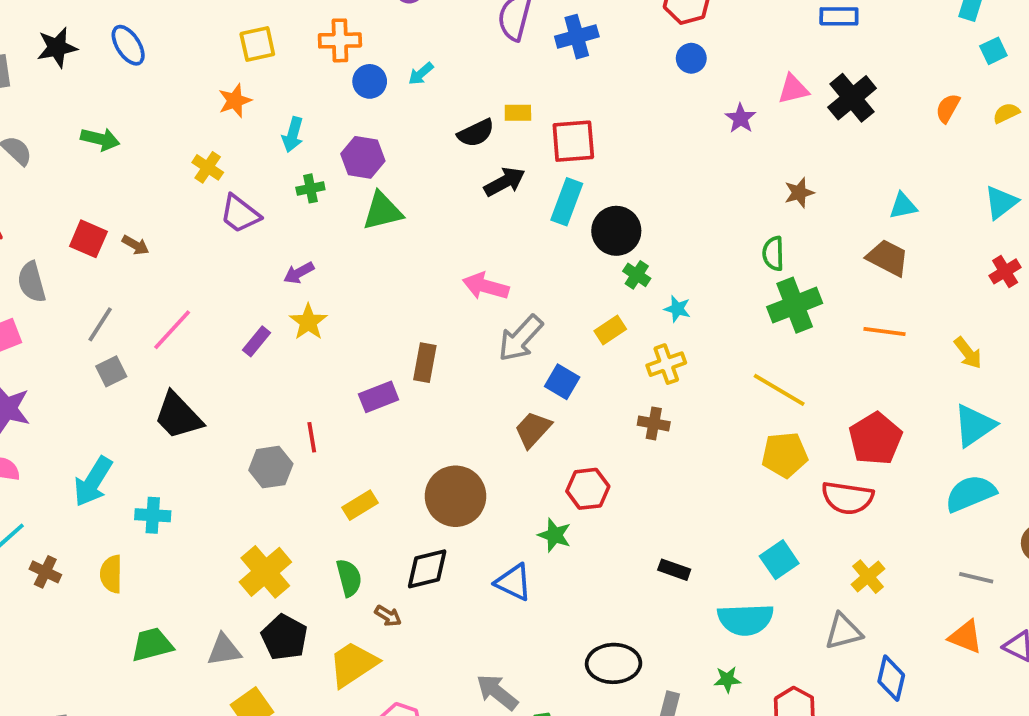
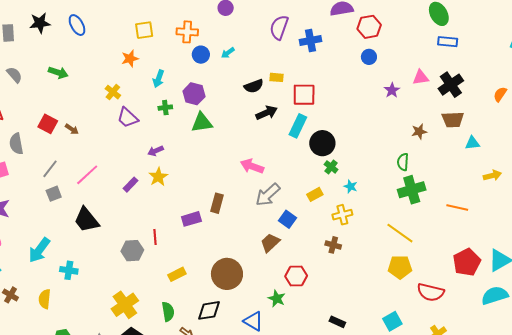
brown trapezoid: (888, 258) -> (453, 120), moved, turned 145
yellow arrow: (968, 353) -> (492, 175), moved, turned -72
red pentagon: (875, 439) -> (467, 262), moved

